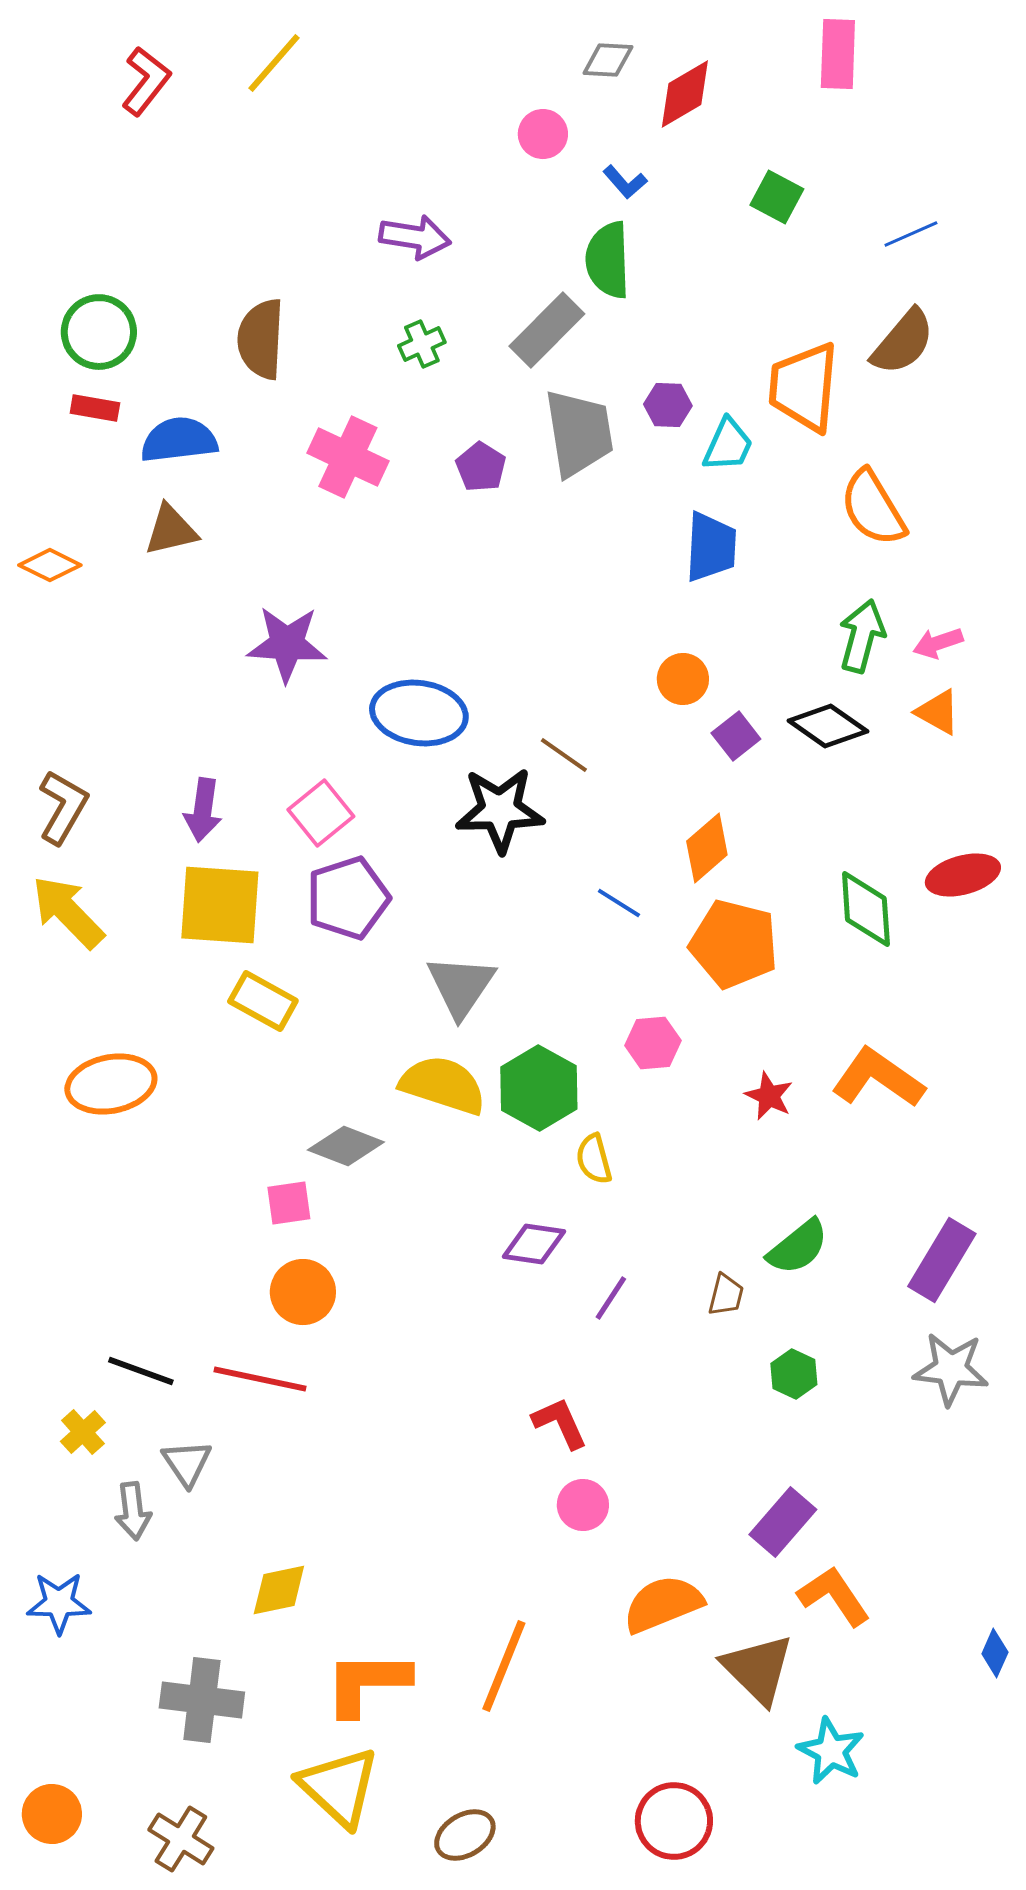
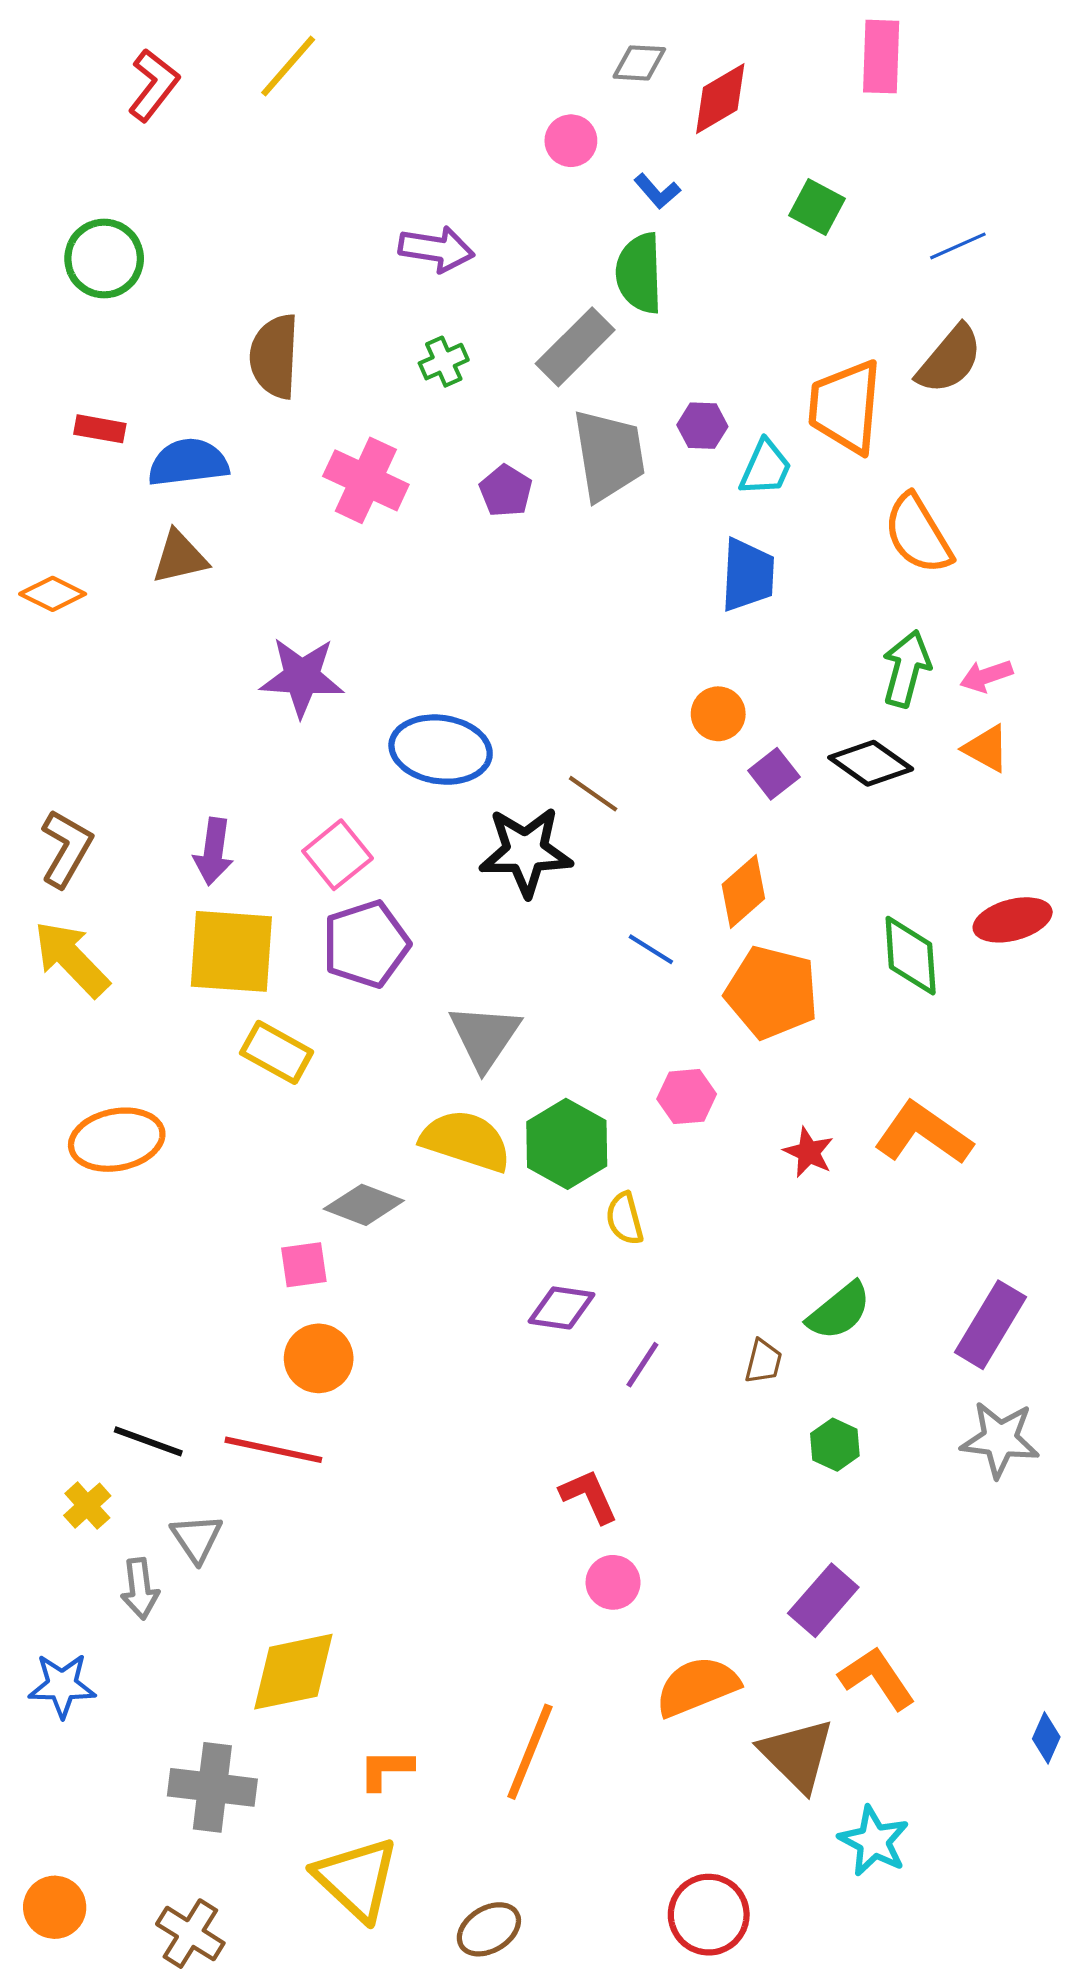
green circle: (99, 332) -> (104, 259), moved
yellow diamond: (279, 1590) -> (293, 1672), size x1.5
orange L-shape: (367, 1683) -> (386, 1770), size x0.6

